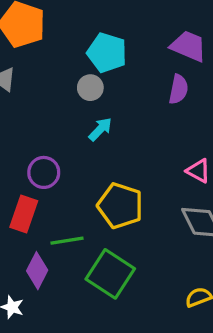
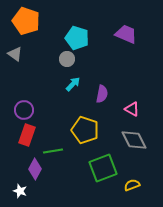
purple semicircle: (178, 89) -> (102, 94), moved
purple circle: (44, 172) -> (24, 110), moved
green square: (110, 274) -> (103, 168), moved, turned 36

